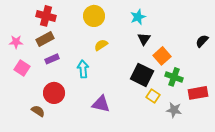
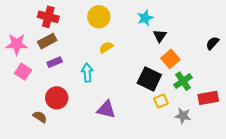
black triangle: (144, 39) -> (160, 36), moved
pink star: (16, 42) -> (17, 44), size x1.5
green cross: (174, 77) -> (183, 81), turned 36
yellow square: (153, 96) -> (161, 101), turned 32

